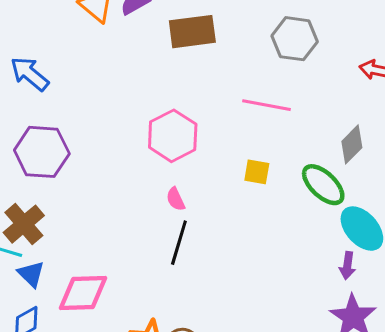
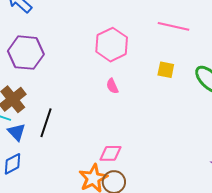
black line: (179, 243) -> (46, 123), moved
pink diamond: (83, 293) -> (111, 153), moved, size x0.7

